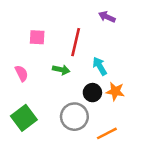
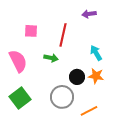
purple arrow: (107, 17) -> (89, 14), turned -32
cyan arrow: (100, 66) -> (96, 53), moved
pink semicircle: (22, 73) -> (18, 61), size x1.6

